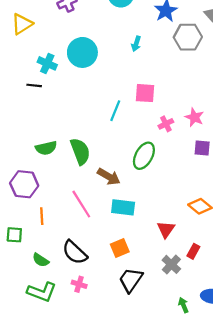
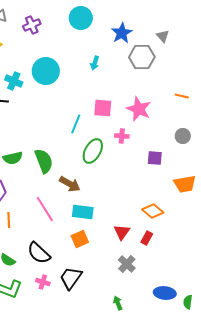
pink star: (194, 117) -> (139, 109), moved, size x1.4
pink cross: (166, 124) -> (122, 136), turned 32
green ellipse: (144, 156) -> (93, 151), moved
orange square: (120, 248) -> (80, 239), moved
red rectangle: (193, 251) -> (147, 238), moved
black trapezoid: (131, 280) -> (71, 278), moved
green arrow: (183, 305) -> (118, 303), moved

